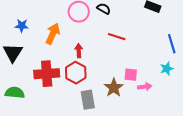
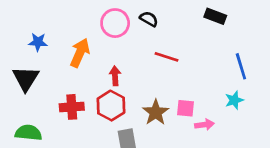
red cross: (47, 74) -> (72, 107), size x0.7
brown star: (114, 88) -> (156, 112), moved

